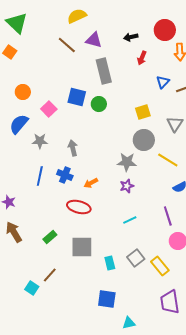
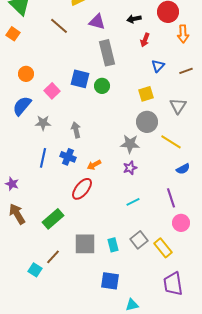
brown line: (67, 45) -> (59, 26), moved
blue triangle: (163, 82) -> (158, 66), moved
red ellipse: (79, 207) -> (82, 189), turned -65
green rectangle: (50, 237) -> (53, 219), size x1.5
gray square: (82, 247) -> (85, 244), moved

